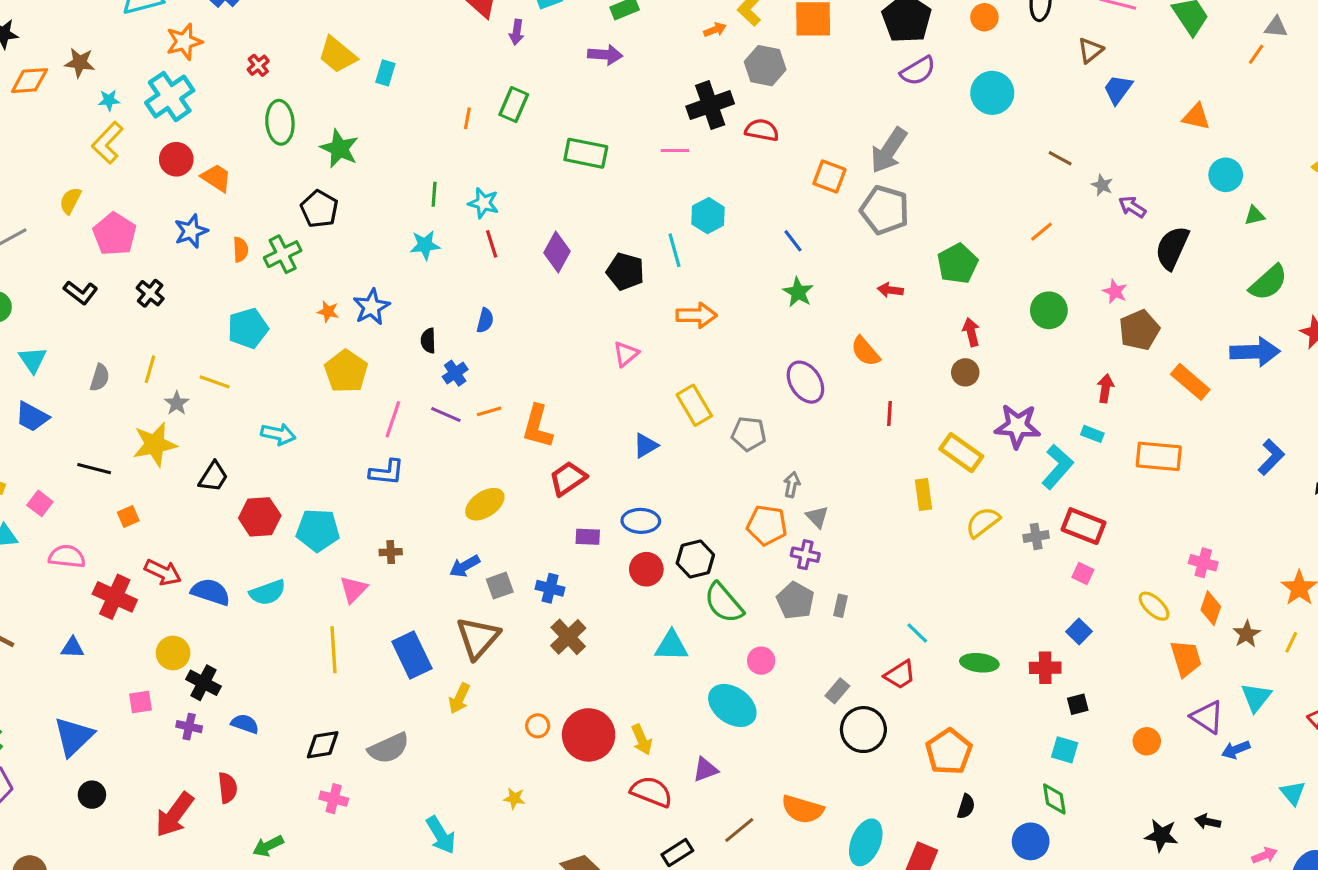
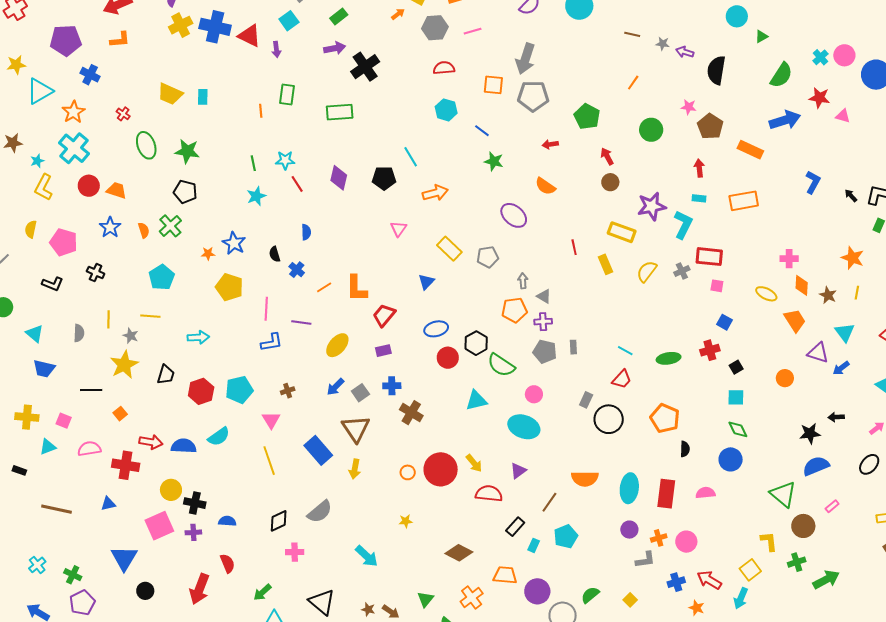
black cross: (710, 105) -> (365, 67), moved
pink line: (675, 151) -> (473, 31), moved
cyan hexagon: (708, 216) -> (446, 110), moved
red line: (889, 413) -> (574, 247), moved
purple line: (446, 414) -> (301, 322), moved
purple rectangle: (588, 537) -> (383, 351), moved
pink square: (140, 702) -> (159, 526), size x1.8

